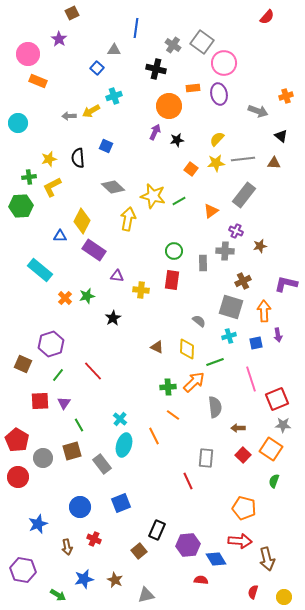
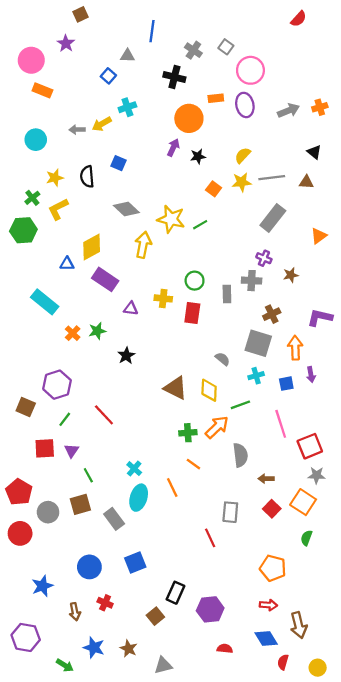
gray square: (202, 42) -> (226, 47), size x0.6
gray arrow: (258, 111) -> (289, 111), moved, turned -42
cyan circle: (18, 123) -> (36, 140), moved
green cross: (29, 177) -> (32, 198), turned -32
orange triangle: (211, 211) -> (319, 236), moved
yellow diamond: (82, 221) -> (92, 247), turned 35
yellow cross: (141, 290) -> (163, 298), moved
brown triangle: (157, 347) -> (176, 388), size x1.6
red arrow: (240, 541) -> (268, 605), size x0.7
blue diamond: (216, 559) -> (266, 639), moved
blue star: (84, 579) -> (94, 647), turned 30

